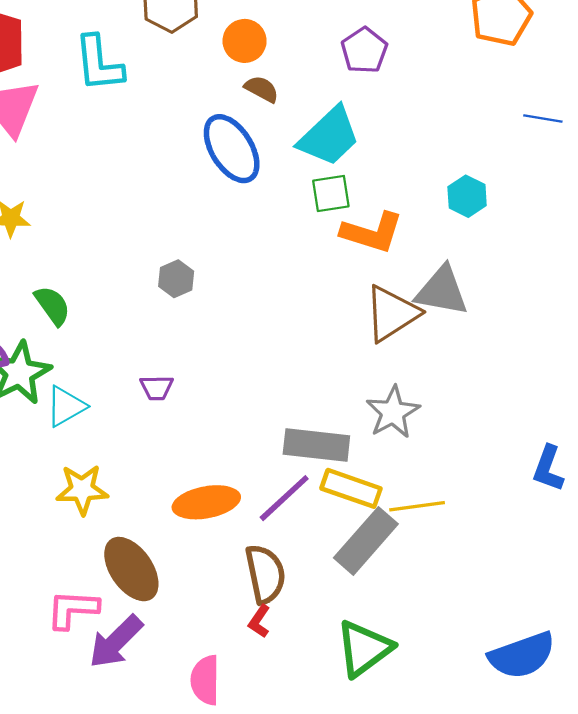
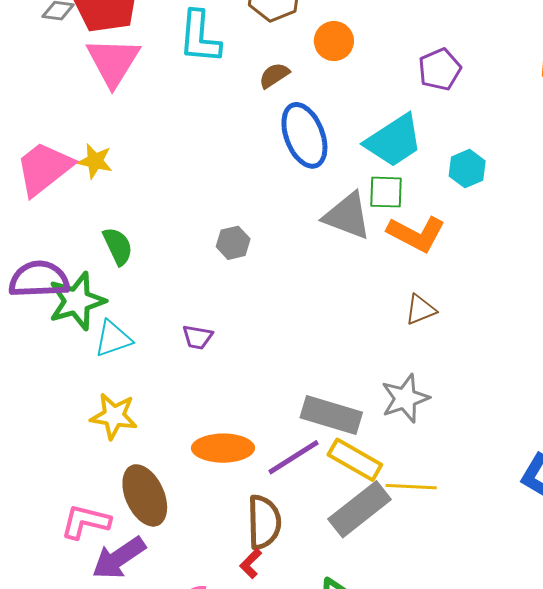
brown semicircle: (262, 89) -> (274, 75), moved, turned -72
cyan hexagon: (467, 196) -> (467, 169), moved
gray triangle: (442, 291) -> (347, 216), moved
brown triangle: (392, 313) -> (420, 310), size x0.6

